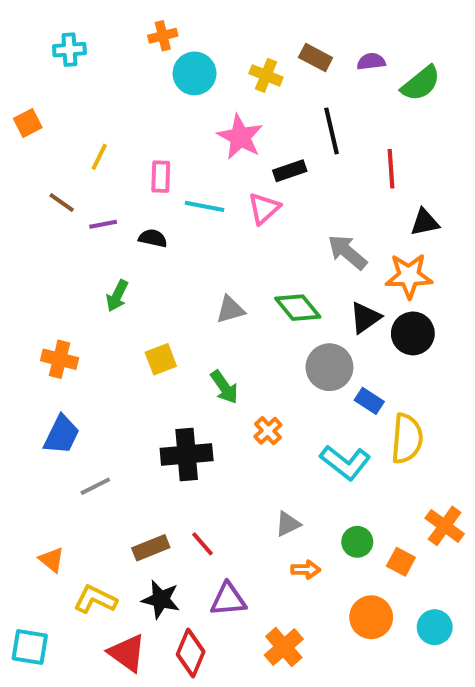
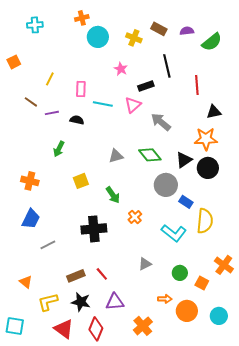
pink star: (240, 137) -> (121, 69), size x0.6
gray arrow: (347, 252) -> (161, 122), moved
orange arrow: (306, 570) -> (165, 299), moved
yellow L-shape: (95, 599) -> (48, 302), turned -40

